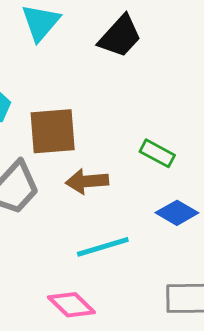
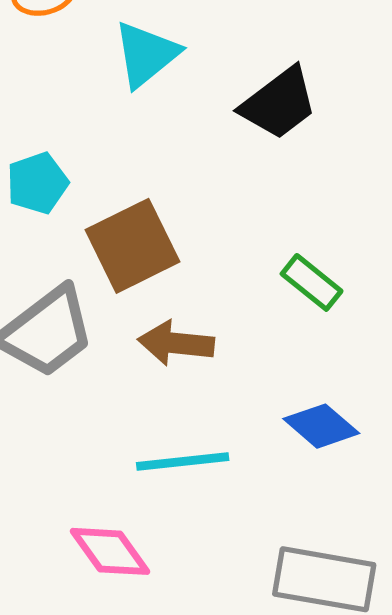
brown square: (53, 131) -> (132, 246), turned -32
green rectangle: (157, 153) -> (312, 282), moved

